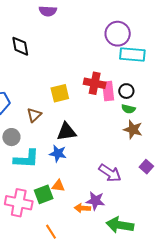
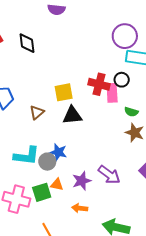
black circle: (126, 91) -> (122, 80), moved
black triangle: (66, 132) -> (72, 115), moved
gray circle: (11, 137) -> (47, 162), moved
purple star: (95, 201) -> (82, 181), moved, turned -30

